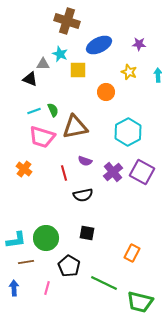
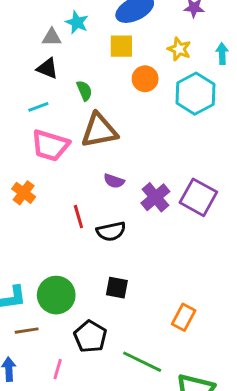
yellow square: (78, 70) -> (121, 46), moved
black triangle: (30, 79) -> (47, 68), moved
green semicircle: (53, 110) -> (84, 91), moved
cyan hexagon: (128, 132) -> (195, 94), moved
red line: (64, 173) -> (78, 217), moved

